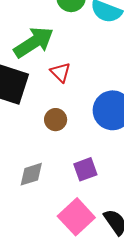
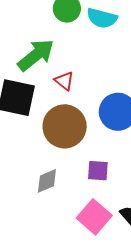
brown circle: (56, 120) -> (65, 126), size x2.0
purple square: (85, 169) -> (98, 171), turned 30

